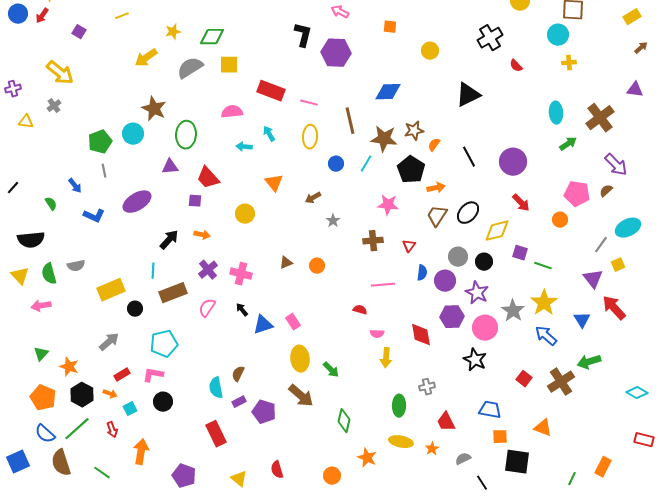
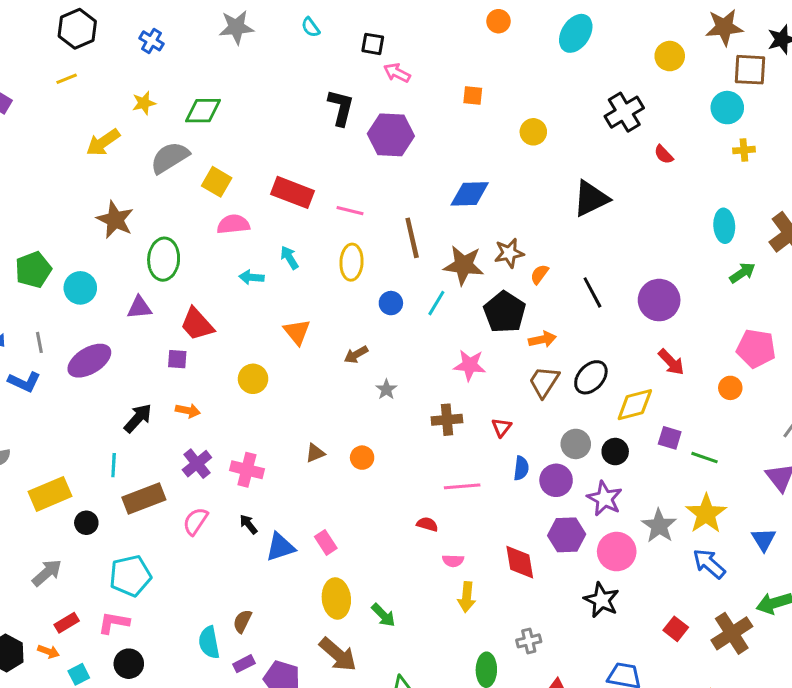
yellow square: (229, 65) -> (217, 182), moved, turned 30
cyan circle: (133, 134) -> (80, 288), moved
gray line: (104, 171) -> (39, 342), moved

